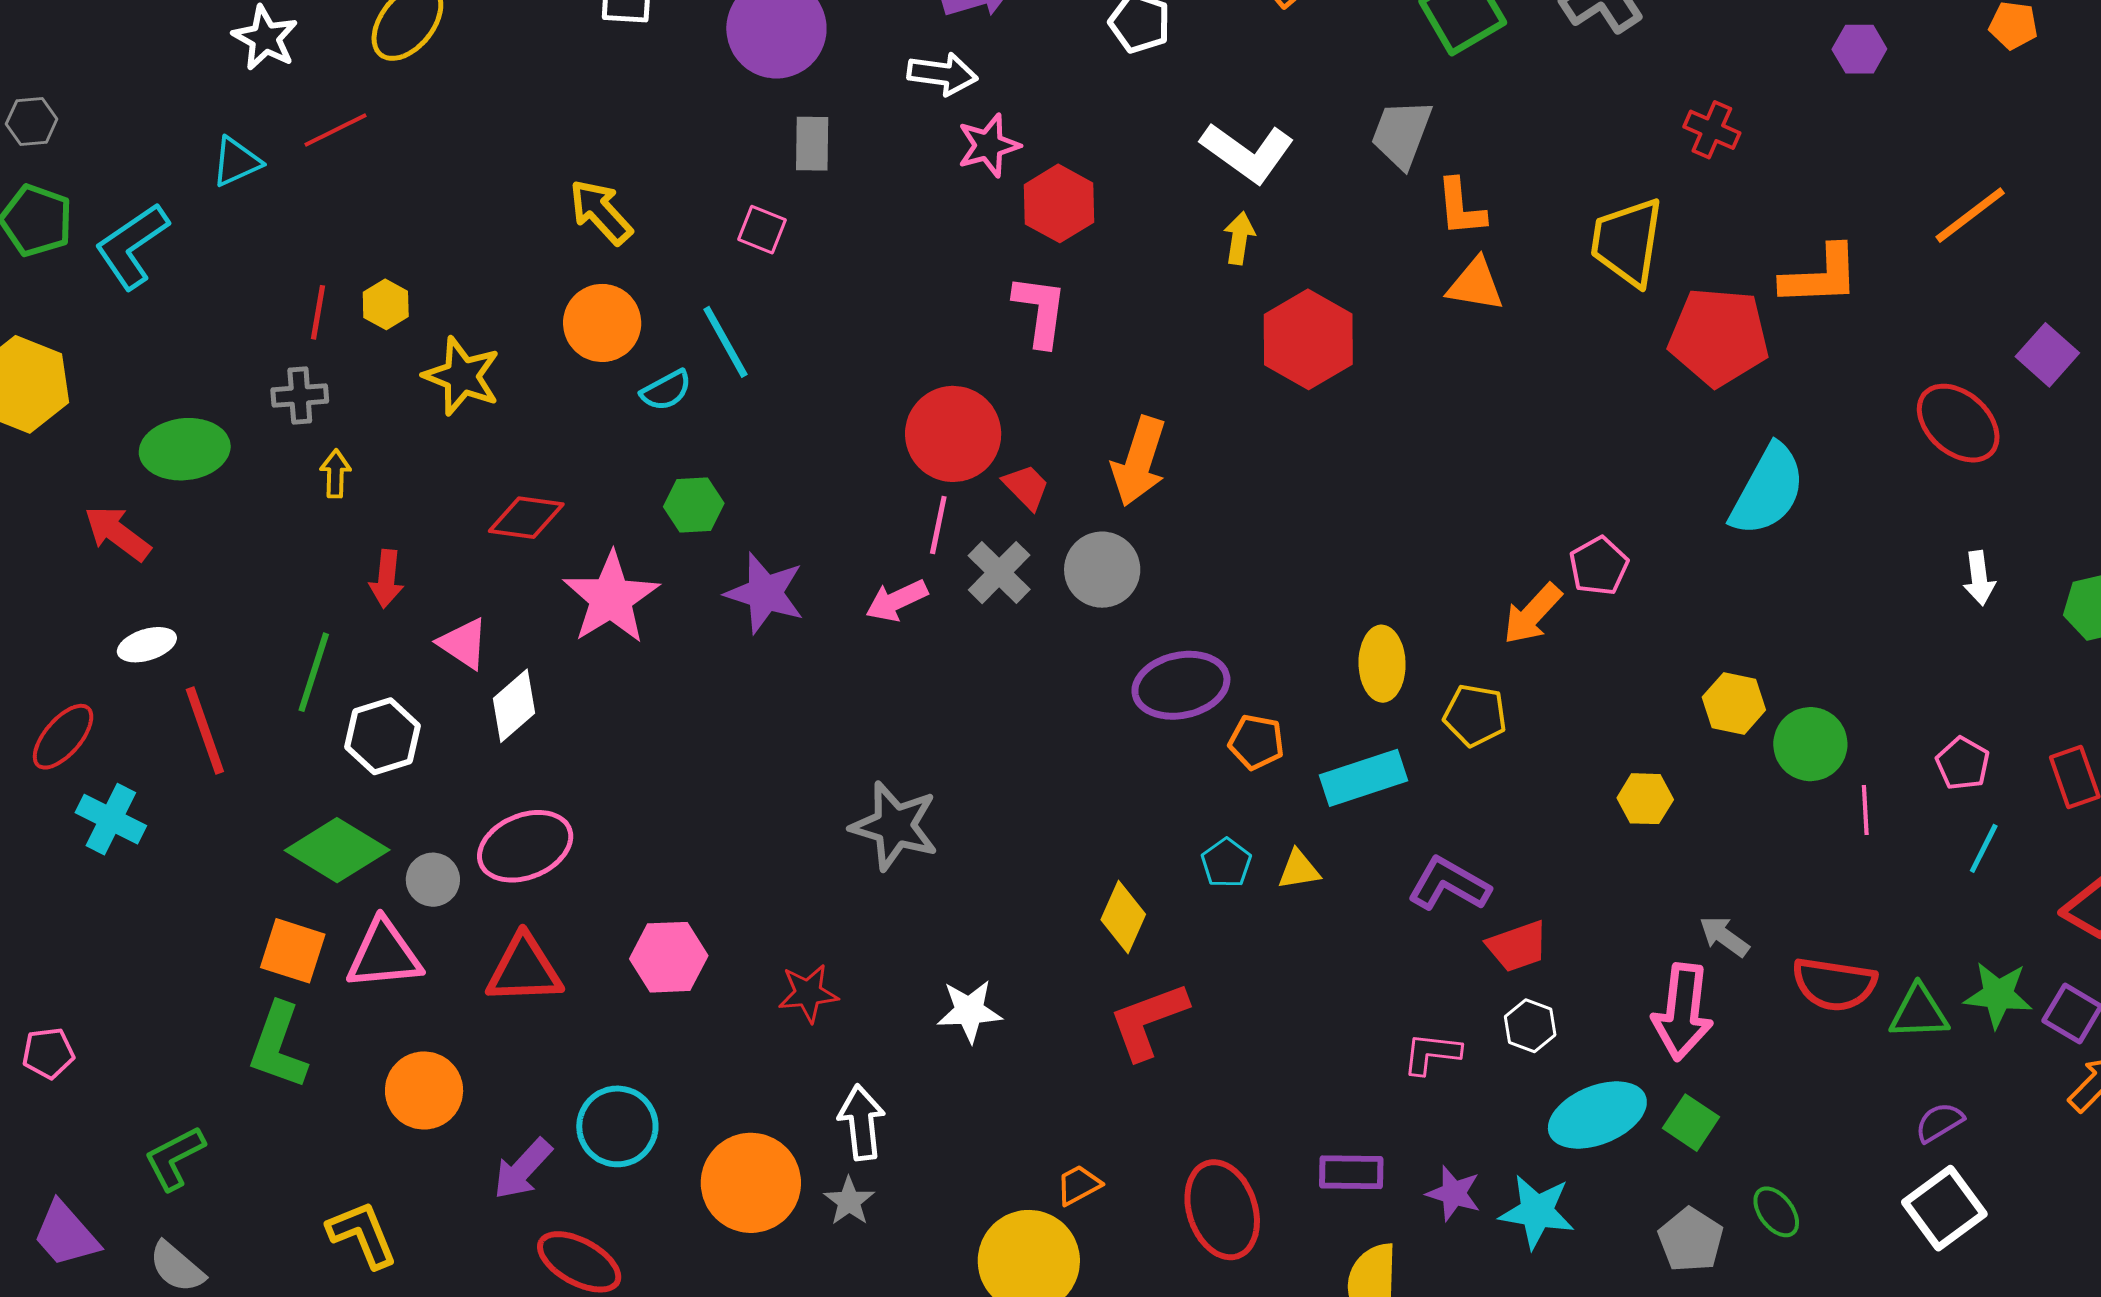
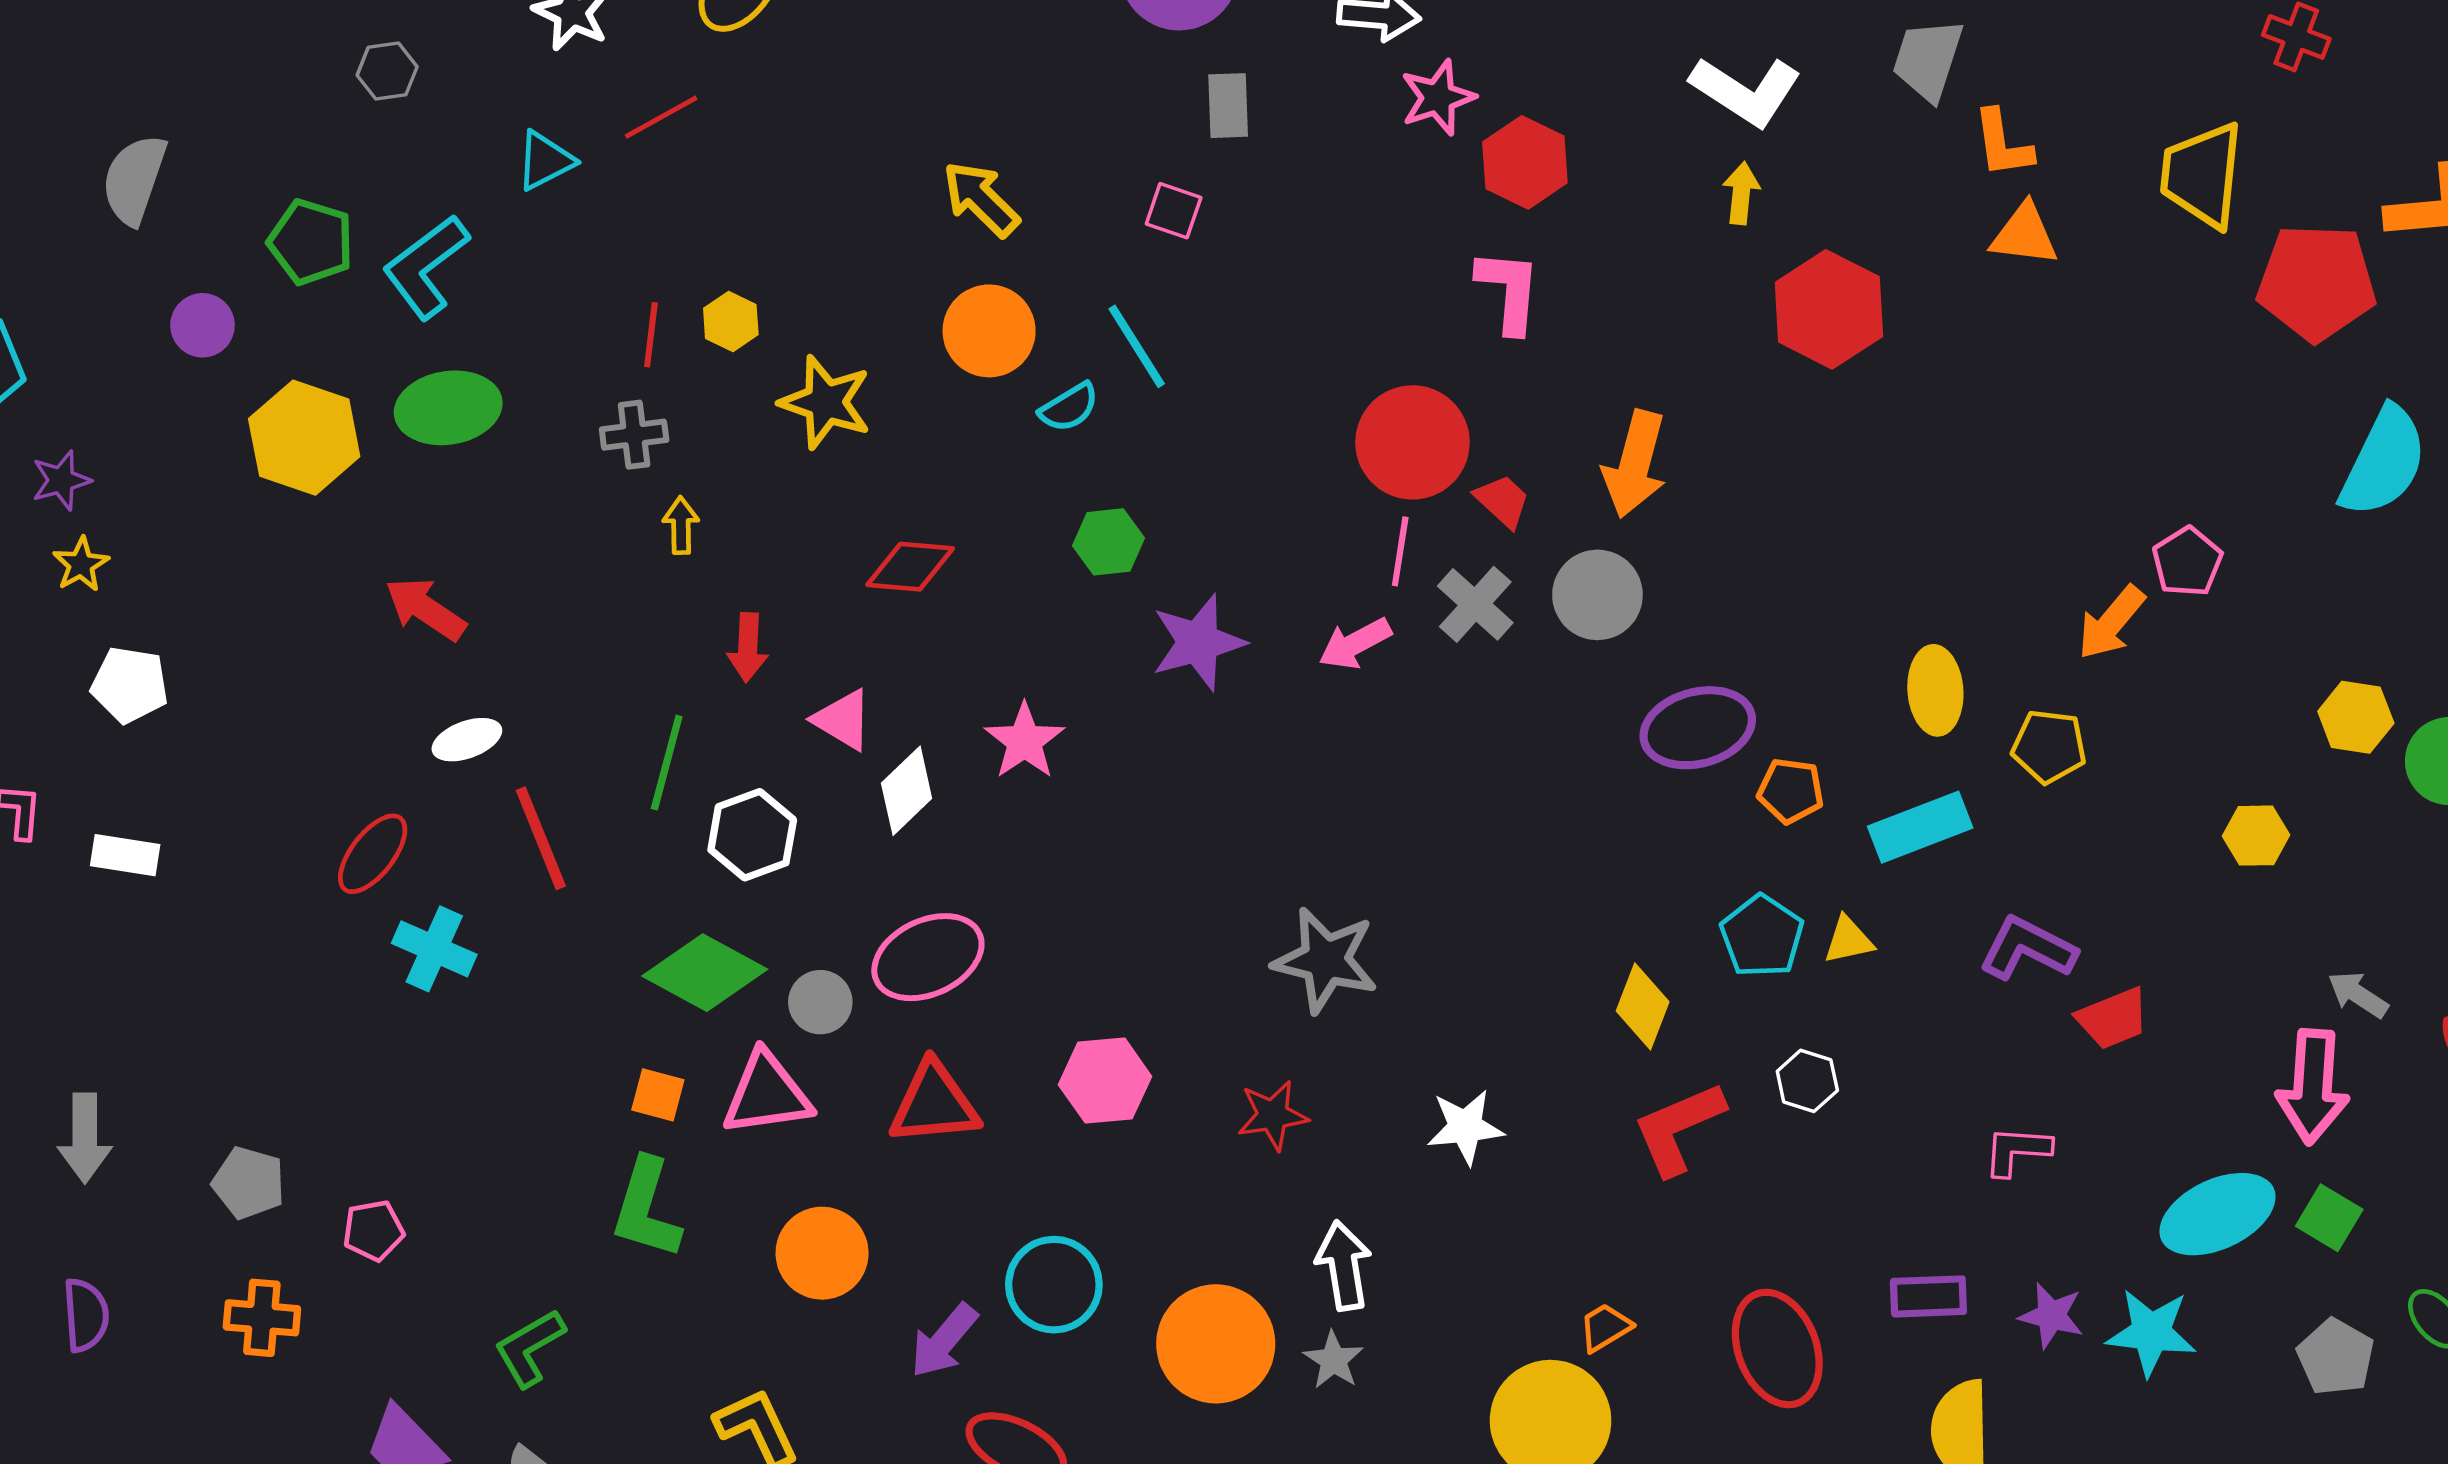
gray hexagon: (32, 121) -> (387, 71), moved
green ellipse: (185, 449) -> (448, 408), moved
purple star: (765, 593) -> (1198, 642), turned -30
pink star: (611, 598) -> (1025, 741), moved, size x0.7
gray star: (895, 826) -> (1325, 960), moved
cyan pentagon: (1226, 863) -> (1762, 936), size x1.4
orange square: (293, 951) -> (658, 1095), size x0.7
white hexagon: (1530, 1026) -> (1807, 1081), moved

